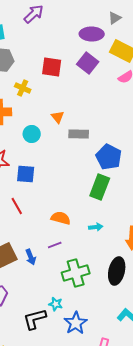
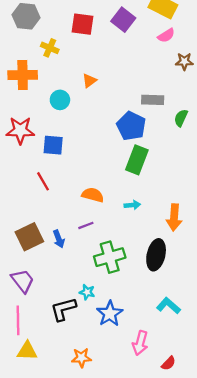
orange triangle: (58, 117) -> (89, 81), turned 32
gray rectangle: (79, 134) -> (153, 100), moved
blue pentagon: (109, 157) -> (131, 126), moved

